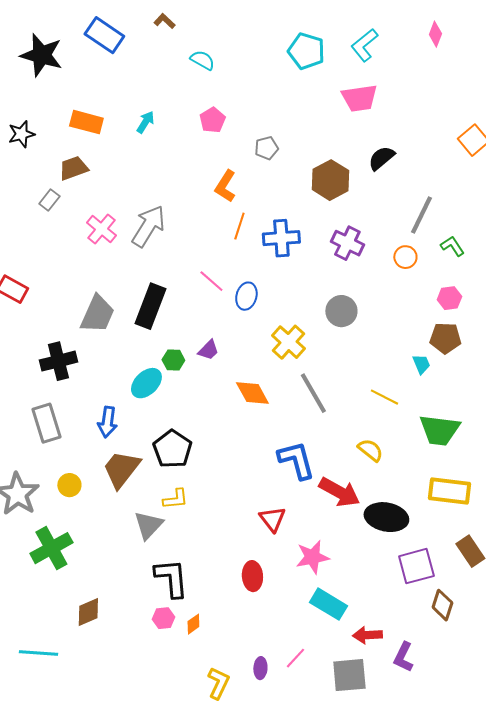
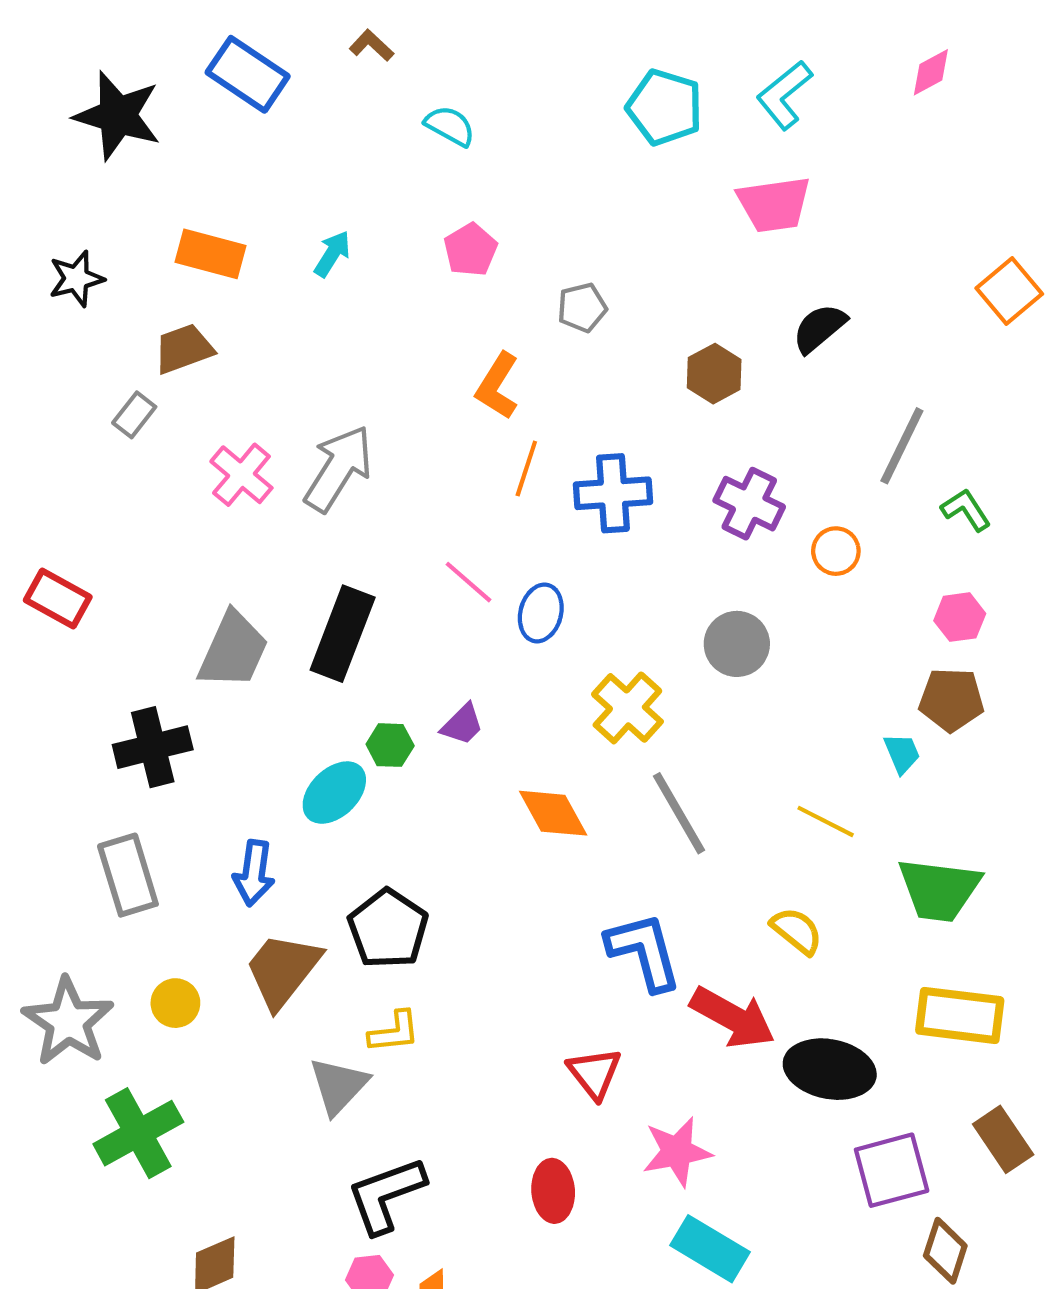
pink diamond: (435, 34) -> (931, 72), turned 40
brown hexagon: (330, 180) -> (714, 374), size x0.7
orange circle: (405, 257) -> (836, 551), moved
black L-shape: (171, 578) -> (386, 1195), turned -105

